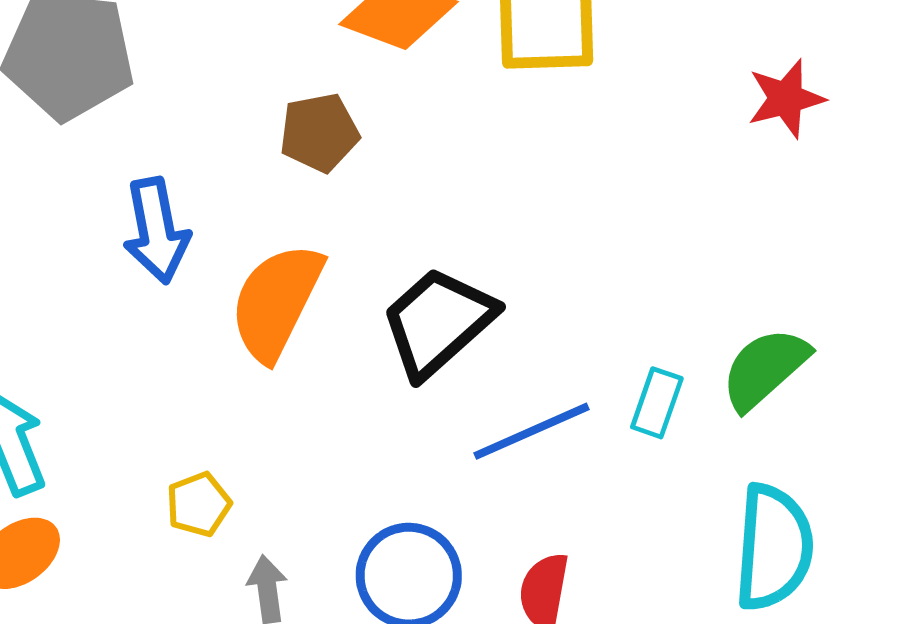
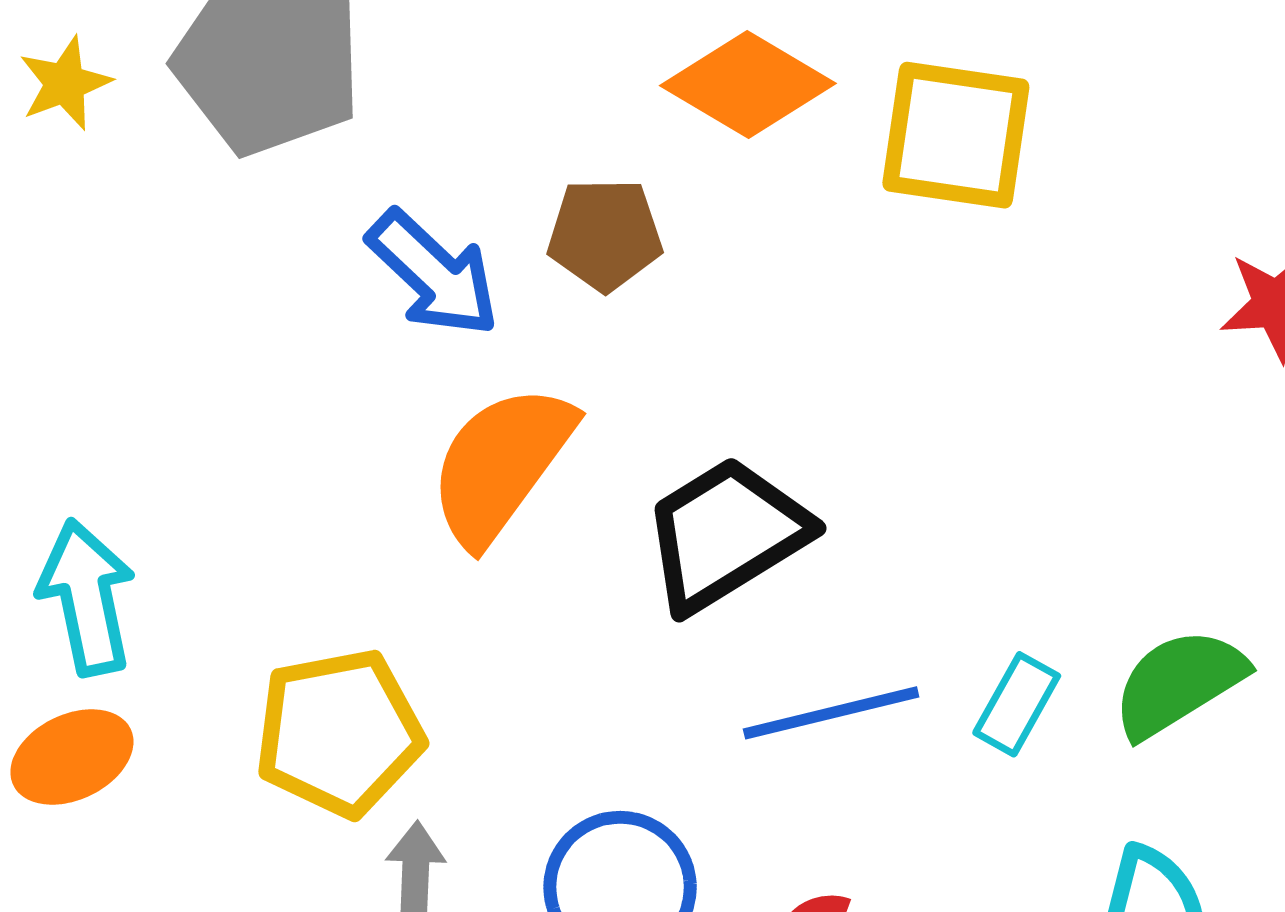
blue arrow: (156, 231) -> (433, 274), moved, turned -46
yellow pentagon: (199, 504) -> (339, 733), size x1.8

